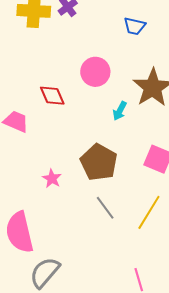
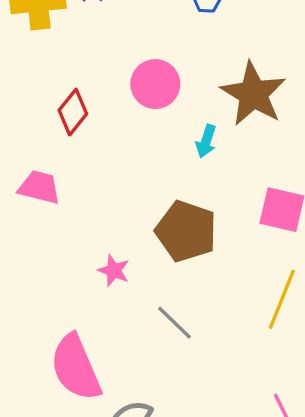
red diamond: (52, 96) -> (73, 112), moved, turned 72
gray line: (105, 208) -> (174, 323), moved

